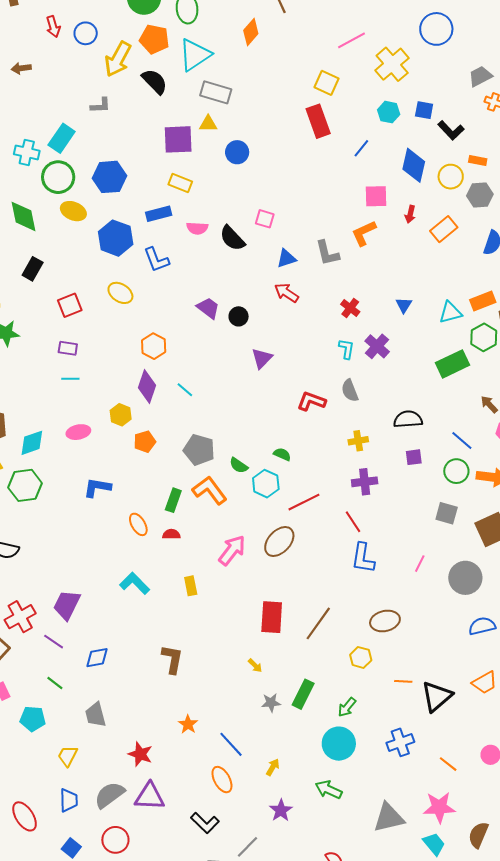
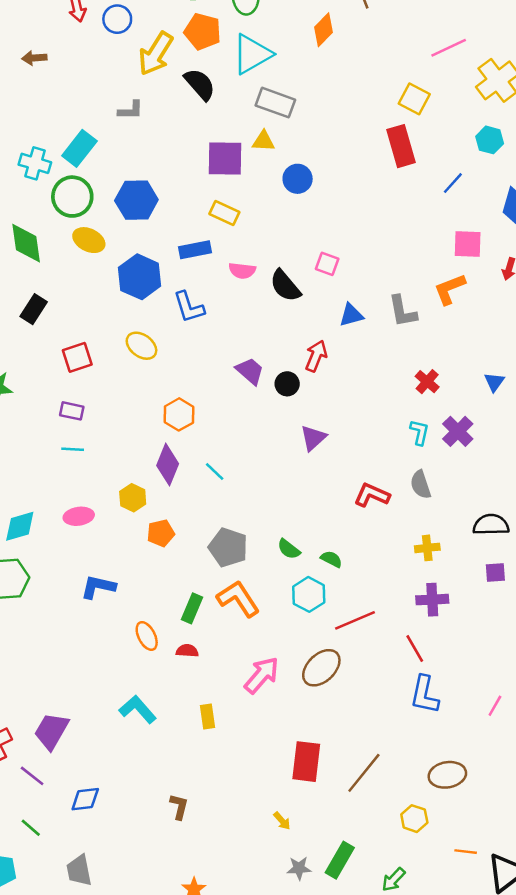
red arrow: (287, 293) -> (316, 356), moved, turned 75
green semicircle: (239, 465) -> (289, 549), moved
brown L-shape: (172, 659) -> (179, 807), size x0.7

